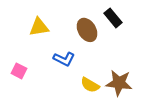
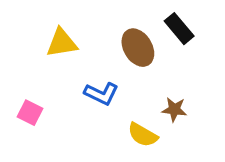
brown star: (119, 83) -> (174, 109), moved, size x0.6

